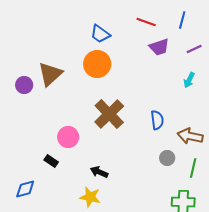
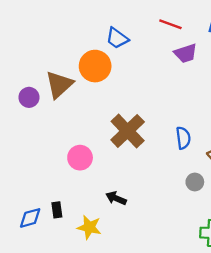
orange circle: (97, 64) -> (95, 66), moved
black rectangle: (51, 161) -> (57, 210), moved, turned 48
yellow star: (90, 197) -> (89, 227), moved

